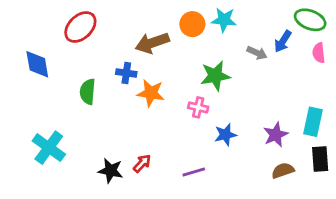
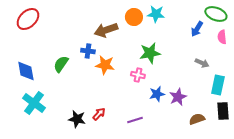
red ellipse: (80, 27) -> (28, 19), moved
gray arrow: (257, 53) -> (202, 63), moved
blue diamond: (37, 64) -> (26, 71), moved
green semicircle: (88, 92) -> (61, 64), turned 30
purple star: (276, 135) -> (178, 97), moved

